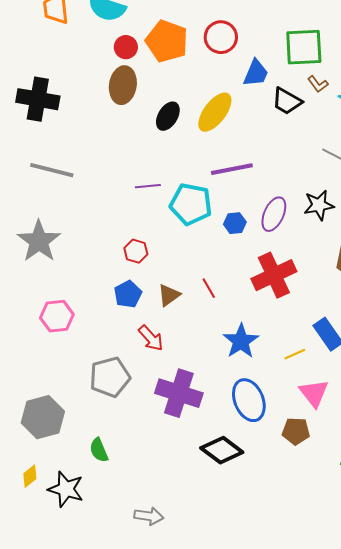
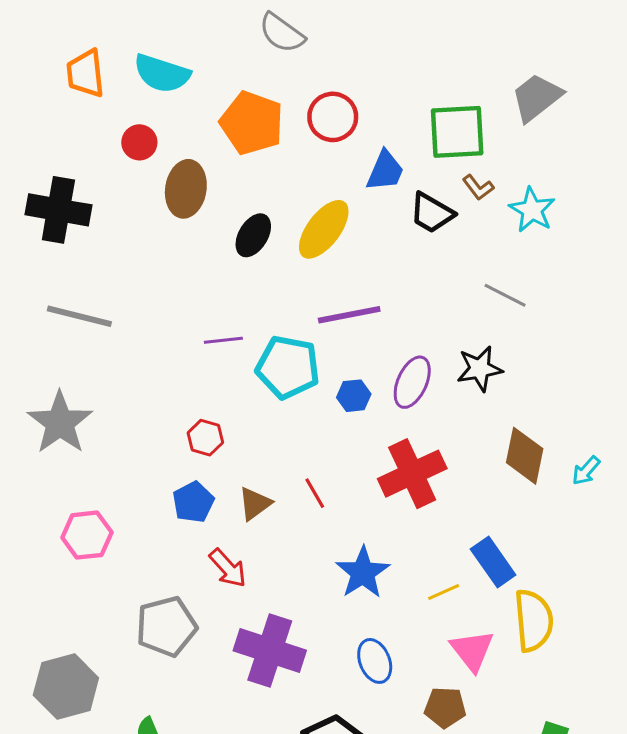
red circle: (126, 47) -> (139, 142), moved
blue ellipse: (249, 400) -> (375, 661), size x0.7

